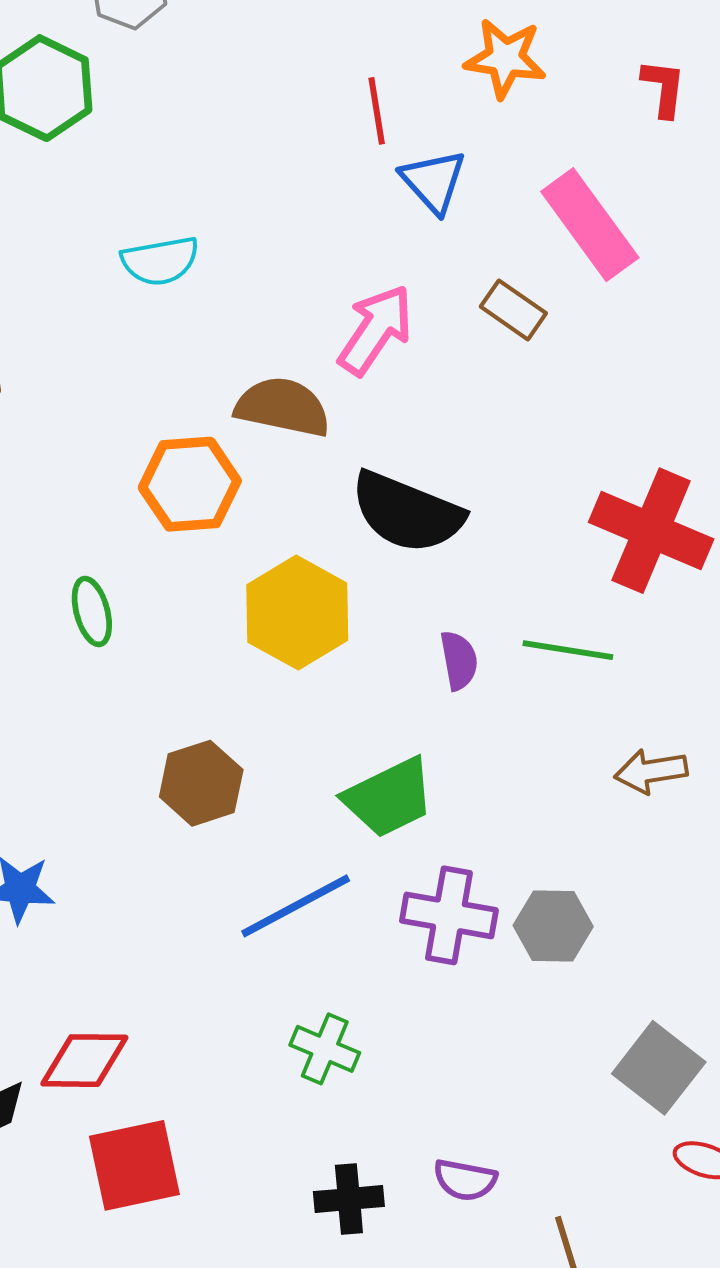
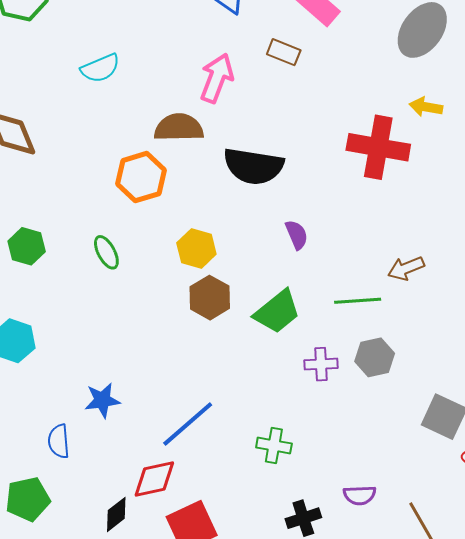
yellow hexagon: (297, 613) -> (196, 248), moved, size x0.7
green line: (568, 650) -> (358, 301), moved
brown hexagon: (201, 783) -> (210, 298), moved
blue line: (296, 906) -> (188, 424), moved
purple cross: (449, 915) -> (321, 364), size x0.7

